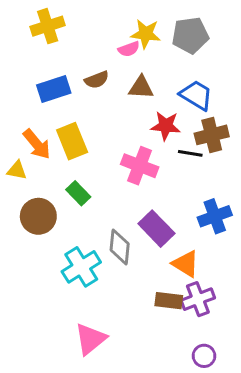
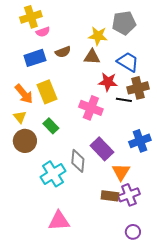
yellow star: (146, 34) -> (98, 36), moved
pink semicircle: (129, 49) -> (43, 32), moved
yellow triangle: (17, 170) -> (20, 117), moved, turned 40
orange triangle: (186, 264) -> (121, 172), turned 30
pink triangle: (90, 339) -> (59, 221), turned 35

